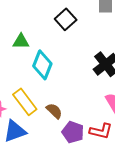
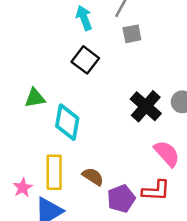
yellow rectangle: (25, 102) -> (54, 172), turned 48
purple pentagon: (73, 132) -> (121, 199), turned -30

